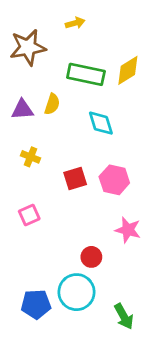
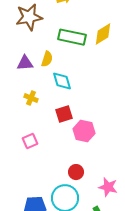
cyan diamond: (101, 123) -> (62, 81), moved
pink hexagon: (114, 180) -> (84, 131), moved
pink star: (128, 230) -> (108, 187), moved

